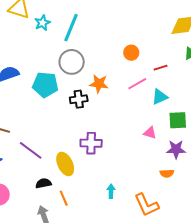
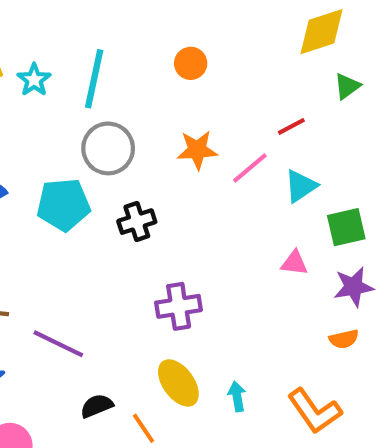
orange circle: (131, 53) -> (191, 63), moved
orange star: (99, 84) -> (197, 150), moved
yellow ellipse: (65, 164) -> (178, 383), moved

